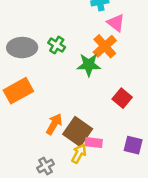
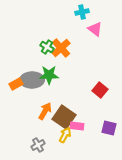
orange cross: (105, 46) -> (61, 48), moved
gray ellipse: (22, 48) -> (32, 80), moved
green star: (89, 65) -> (49, 75), moved
orange rectangle: (18, 91) -> (16, 84), size x0.6

